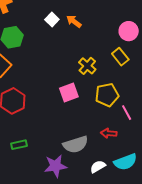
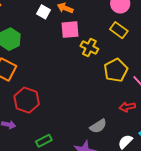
pink square: (69, 93) -> (70, 30), moved, turned 30
gray semicircle: (76, 144) -> (98, 126), size x0.7

